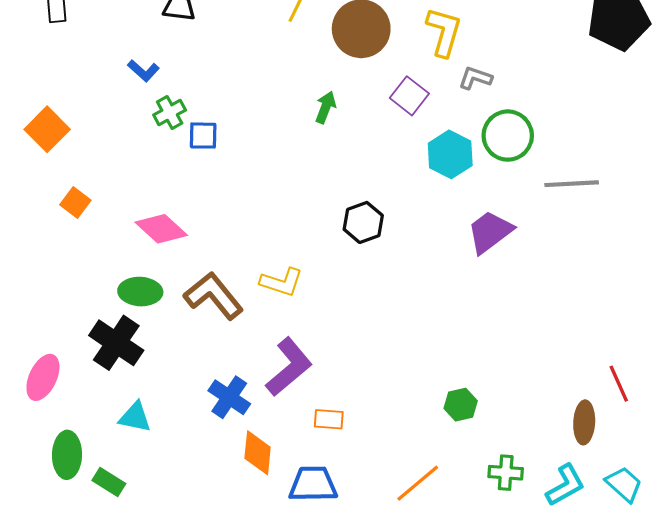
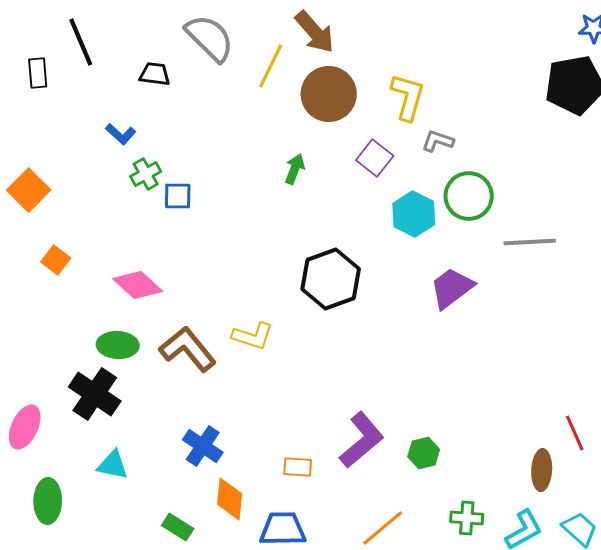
black hexagon: (363, 222) -> (331, 279), size x1.5
purple L-shape: (289, 367) -> (362, 440), moved
green rectangle: (109, 482) -> (178, 527), moved

